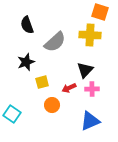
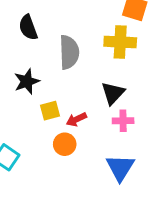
gray semicircle: (55, 42) -> (69, 52), turned -50
red arrow: (69, 88) -> (76, 119), moved
blue triangle: (90, 121) -> (120, 168), turned -35

